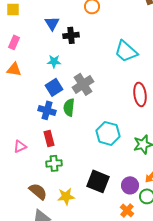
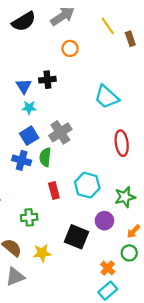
blue triangle: (52, 23) -> (24, 86), moved
red rectangle: (49, 138) -> (54, 191), moved
purple circle: (130, 185) -> (104, 221), moved

